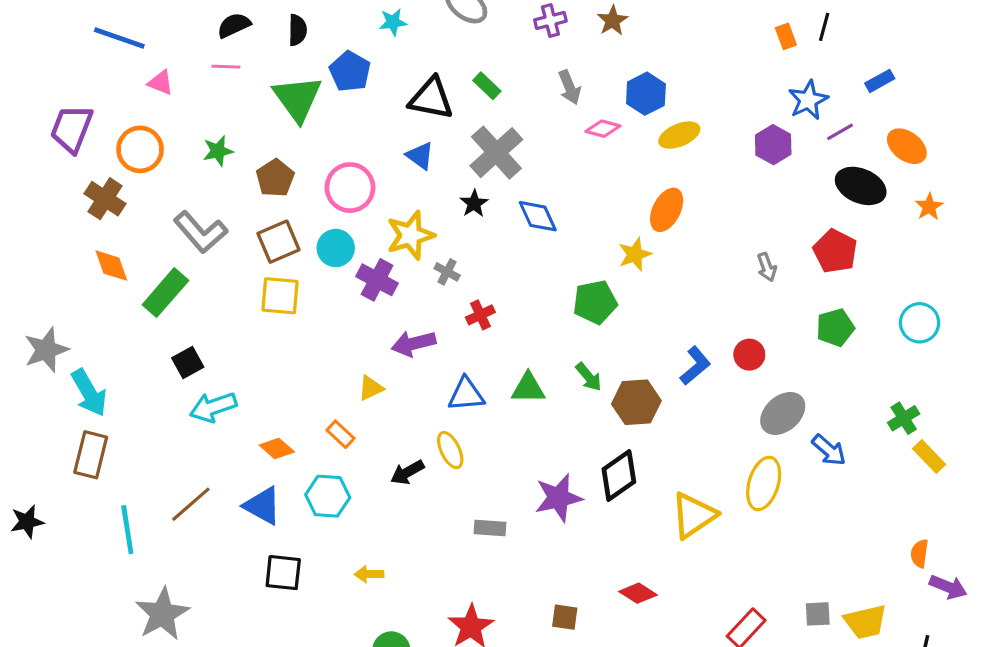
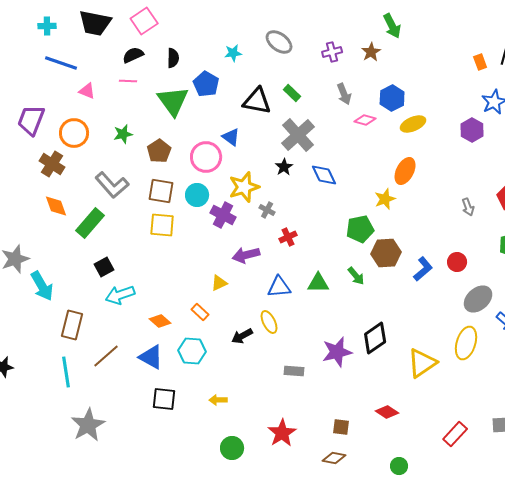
blue triangle: (420, 156) -> (231, 137), moved
brown square: (278, 242) -> (161, 191), turned 32
brown hexagon: (636, 402) -> (386, 253), moved
brown rectangle: (91, 455) -> (72, 325), moved

